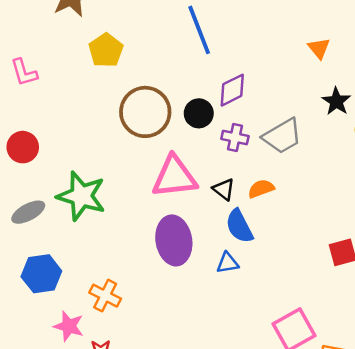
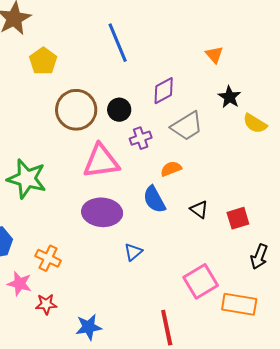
purple diamond: (232, 90) -> (164, 91), moved
purple cross: (235, 138) -> (141, 138), moved, turned -30
black triangle: (224, 189) -> (199, 209), moved
purple ellipse: (174, 240) -> (102, 212), turned -75
blue triangle: (228, 263) -> (133, 252), moved, turned -30

